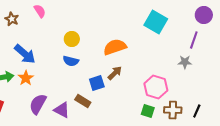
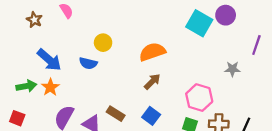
purple circle: (204, 15) -> (226, 15), moved
purple line: (194, 40) -> (256, 45), moved
blue semicircle: (71, 61) -> (88, 63), moved
blue square: (97, 83) -> (151, 116), moved, turned -35

